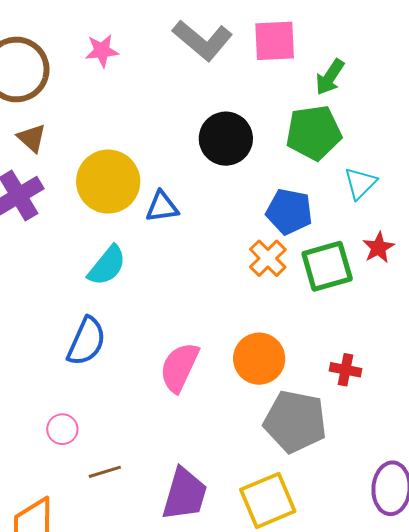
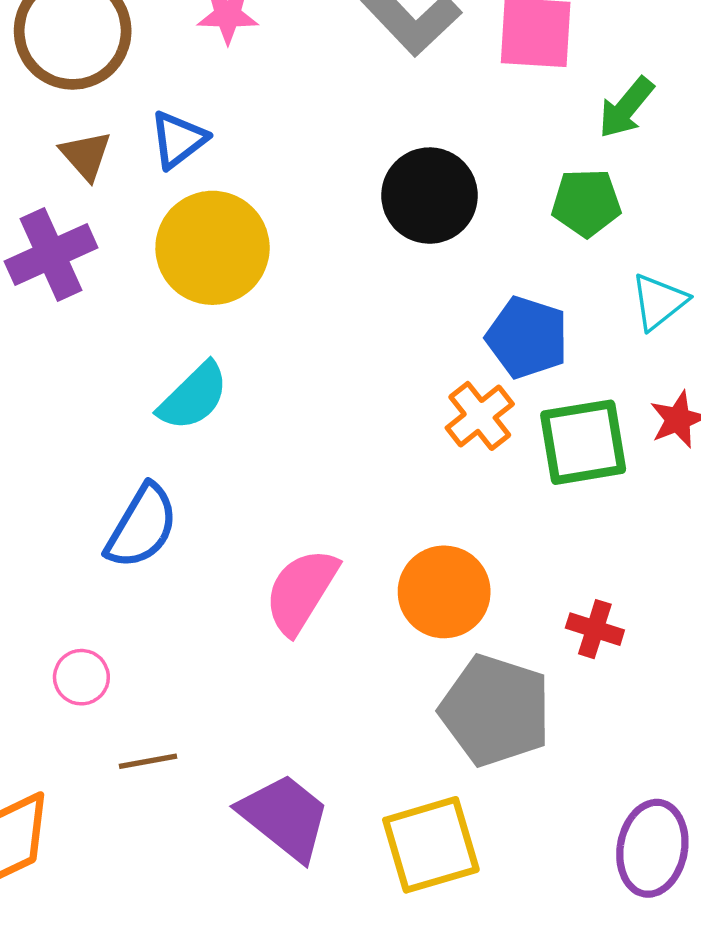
green pentagon: (314, 133) -> (586, 203), size x0.7
blue triangle: (162, 207) -> (178, 140), moved, turned -36
purple trapezoid: (185, 494) -> (285, 817), turned -74

